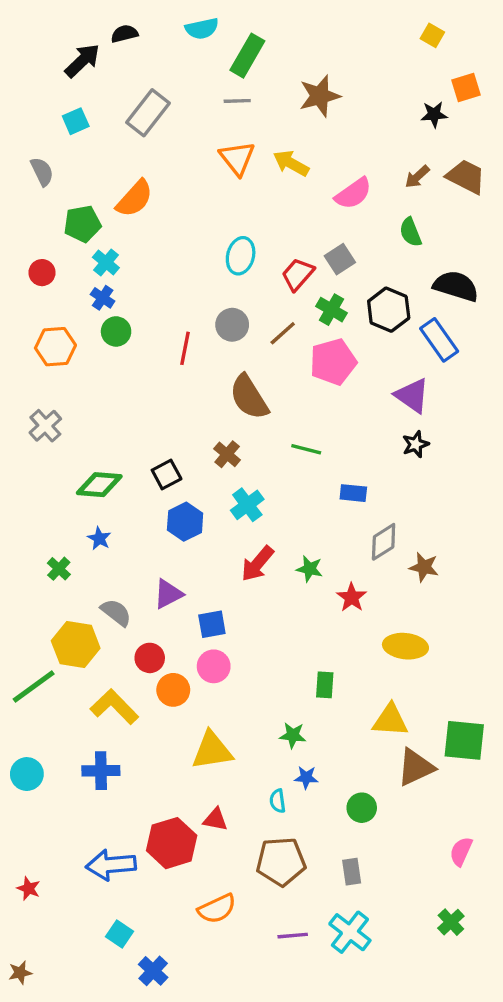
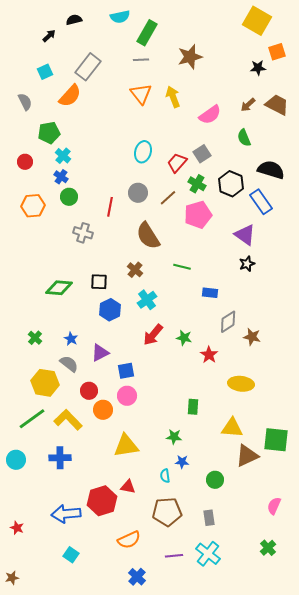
yellow square: (432, 35) -> (257, 21), size x2.0
black arrow: (82, 61) -> (49, 36), size x0.6
yellow arrow: (291, 163) -> (173, 97), turned 40
orange semicircle: (135, 199) -> (70, 96), moved
gray cross: (45, 426) -> (83, 233), moved, turned -30
black square: (167, 475) -> (99, 282), turned 30
blue star: (99, 538) -> (71, 339), moved
green line: (34, 687) -> (32, 419), moved
blue cross: (153, 971) -> (137, 577), moved

